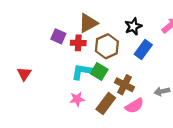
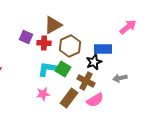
black star: (133, 26) -> (94, 62), moved
blue rectangle: (143, 50) -> (103, 49), turned 54
gray arrow: (162, 91) -> (120, 78), moved

